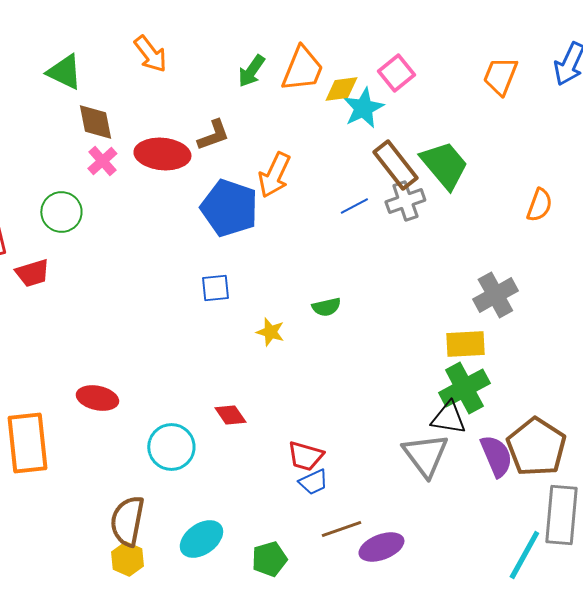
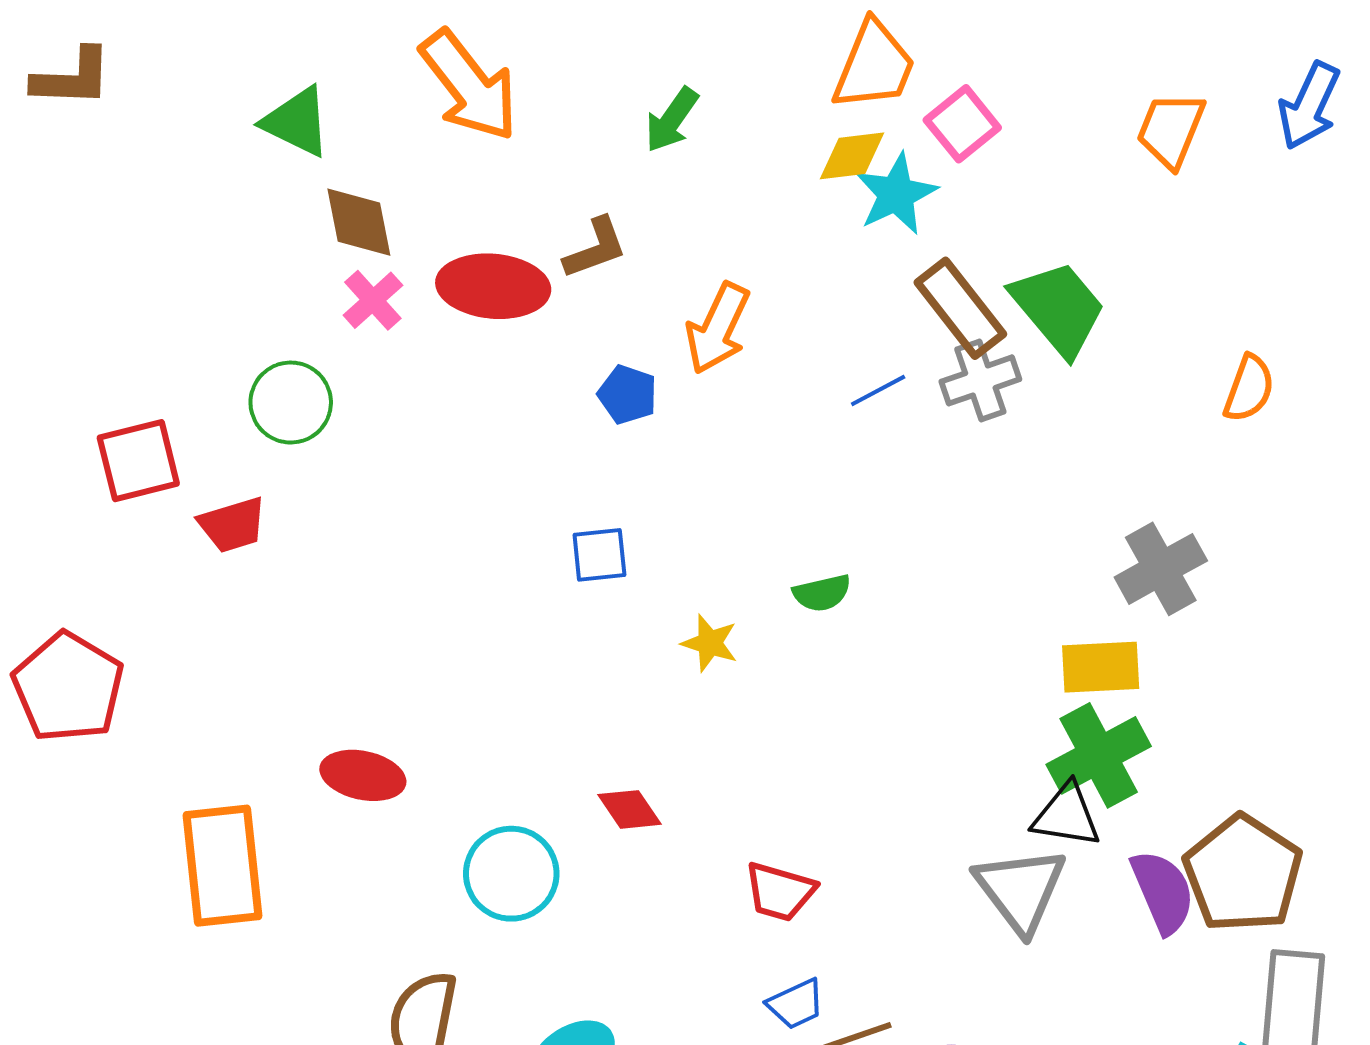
orange arrow: (150, 54) -> (469, 86), size x1.5
orange trapezoid: (302, 69) -> (874, 66), moved
blue pentagon: (229, 208) -> (628, 394), size x0.5
blue trapezoid: (313, 482) -> (796, 1004), moved

